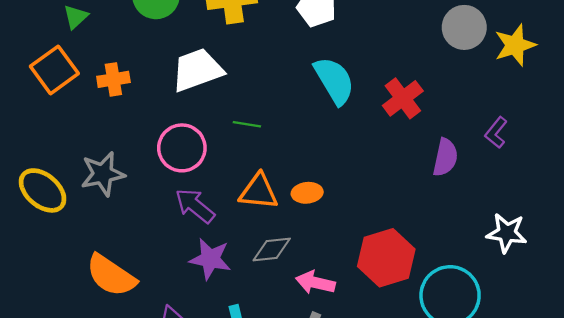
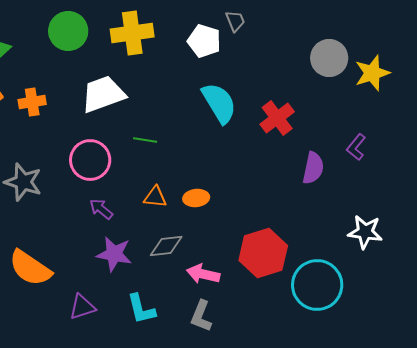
gray star: (103, 174) -> (23, 182), turned 30
orange triangle: (259, 192) -> (155, 197), size x0.7
purple arrow: (195, 206) -> (101, 209), size x0.7

